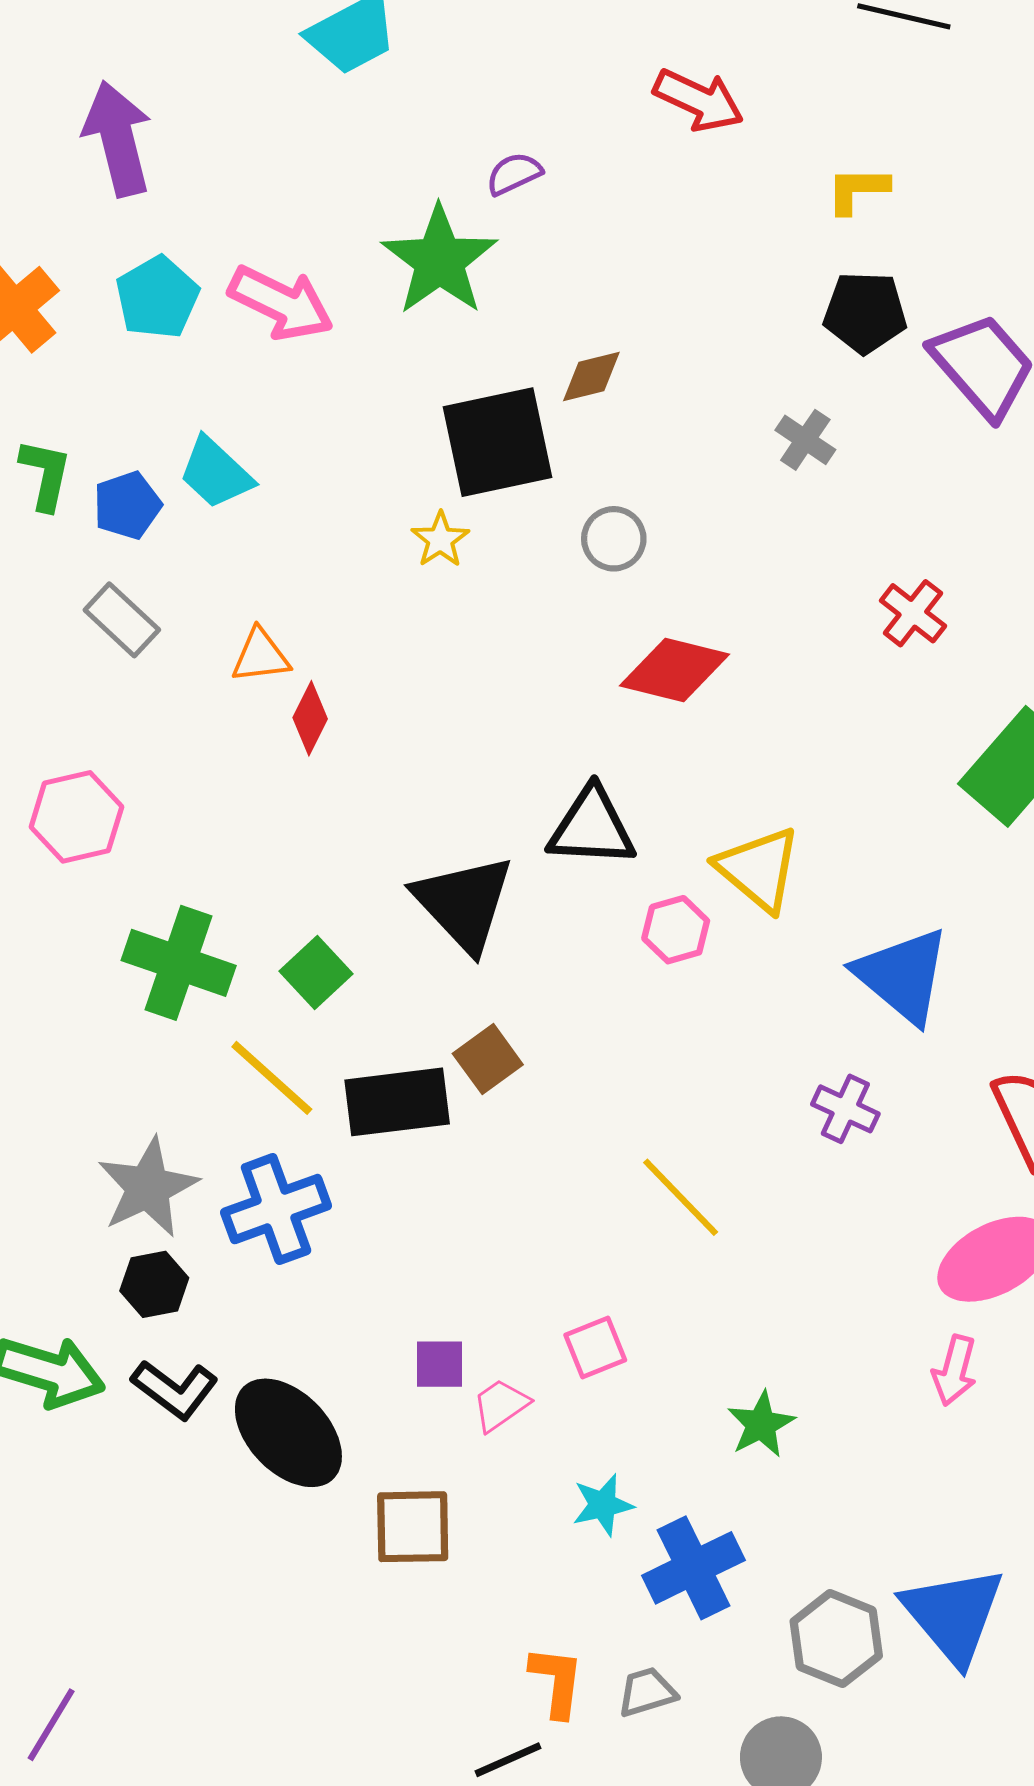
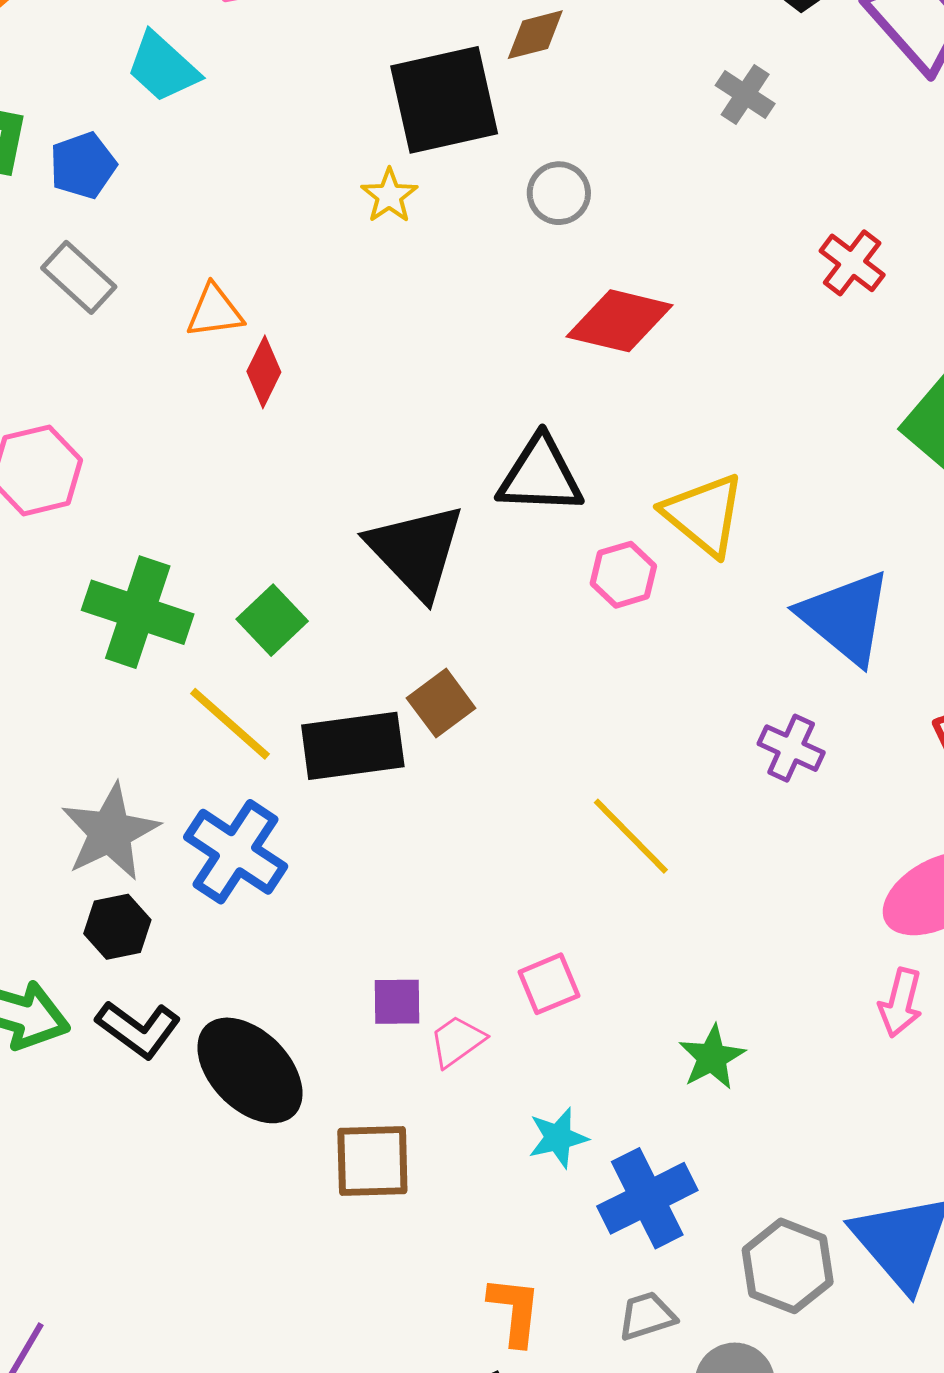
cyan trapezoid: (216, 473) -> (163, 67), moved
blue cross: (276, 1209) -> (236, 852), turned -36
gray trapezoid: (647, 1692) -> (647, 1316), moved

